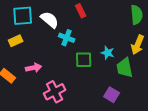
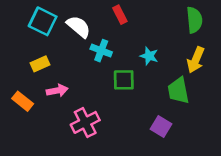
cyan square: (23, 16) -> (43, 21), turned 30
yellow rectangle: (16, 41) -> (40, 64), moved
cyan star: (108, 53) -> (149, 56), moved

